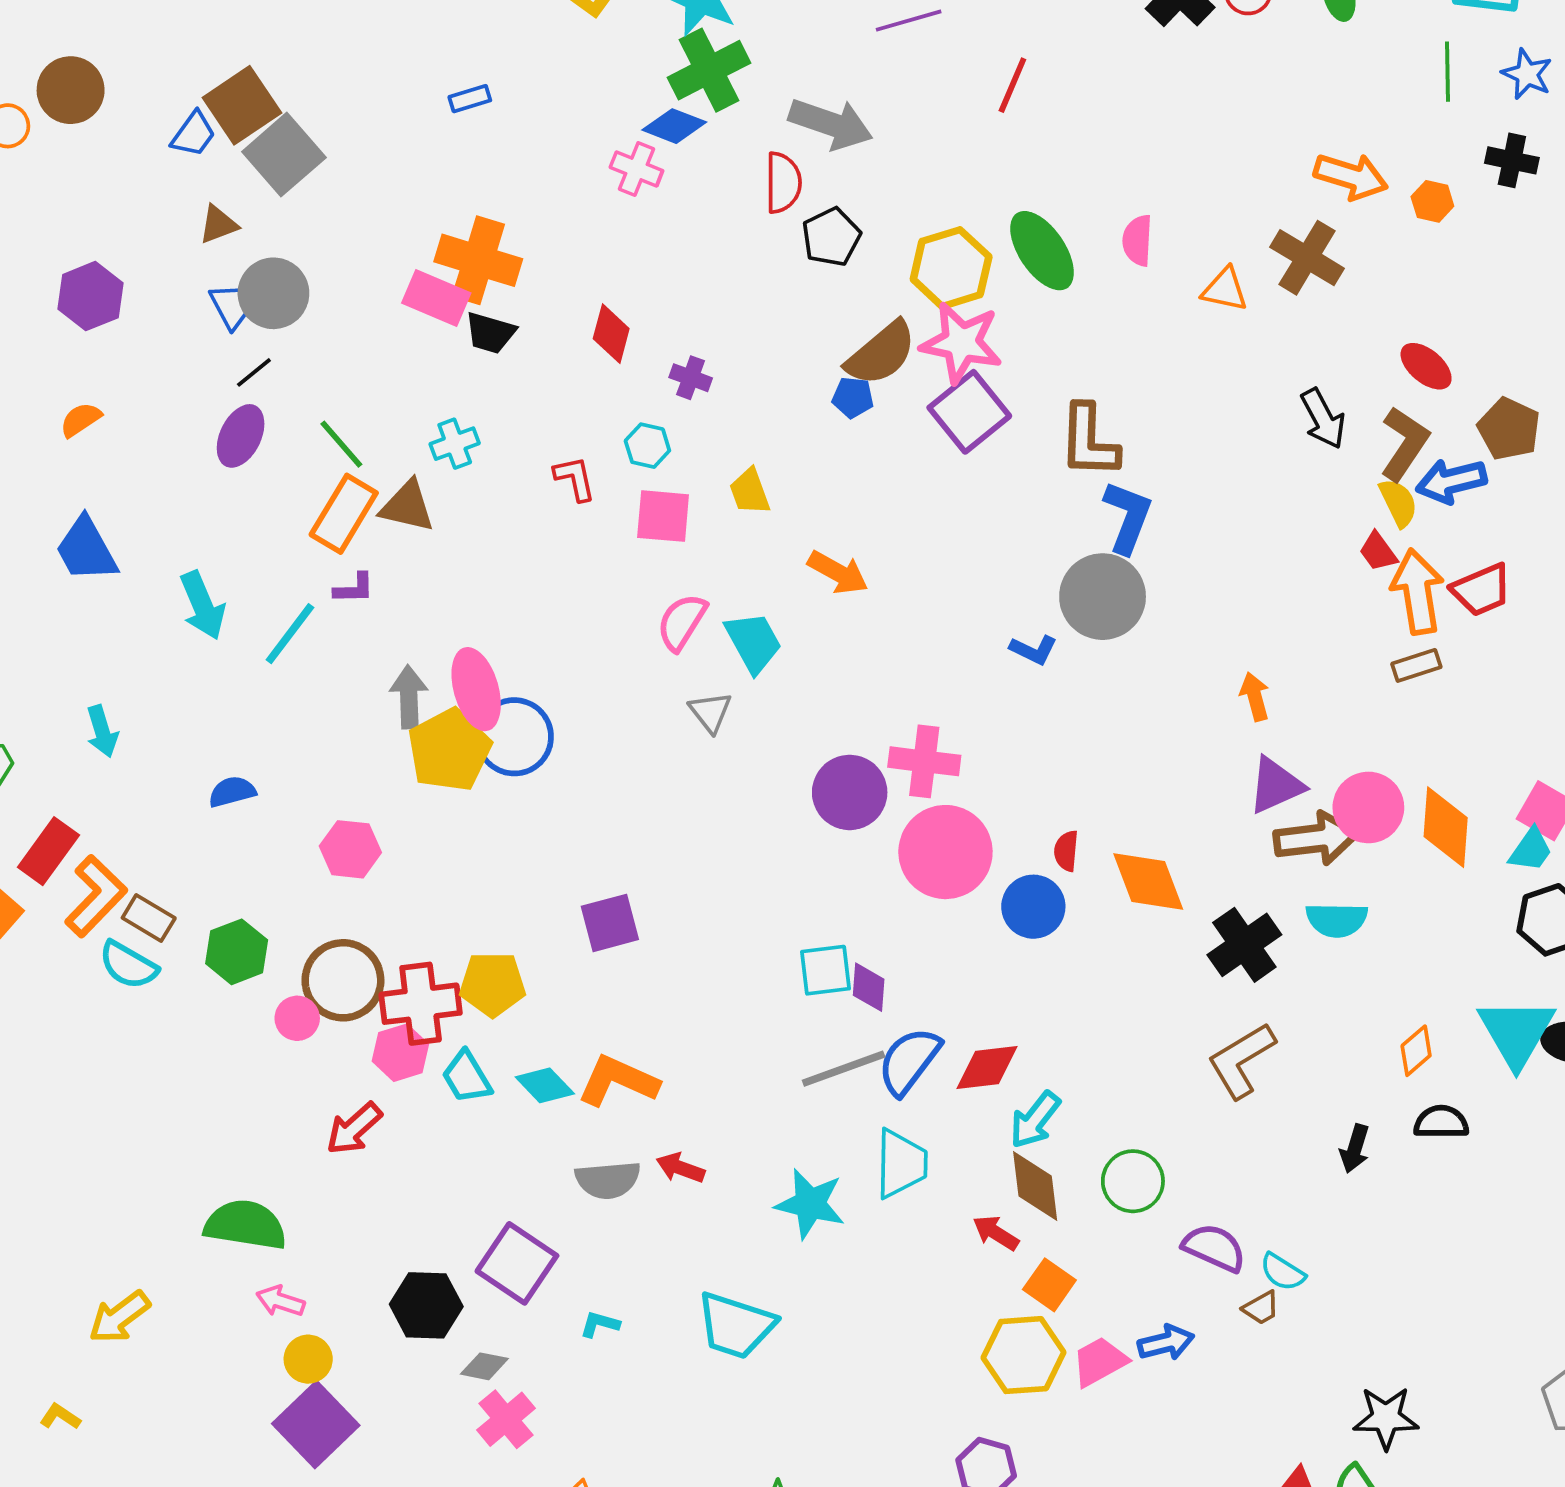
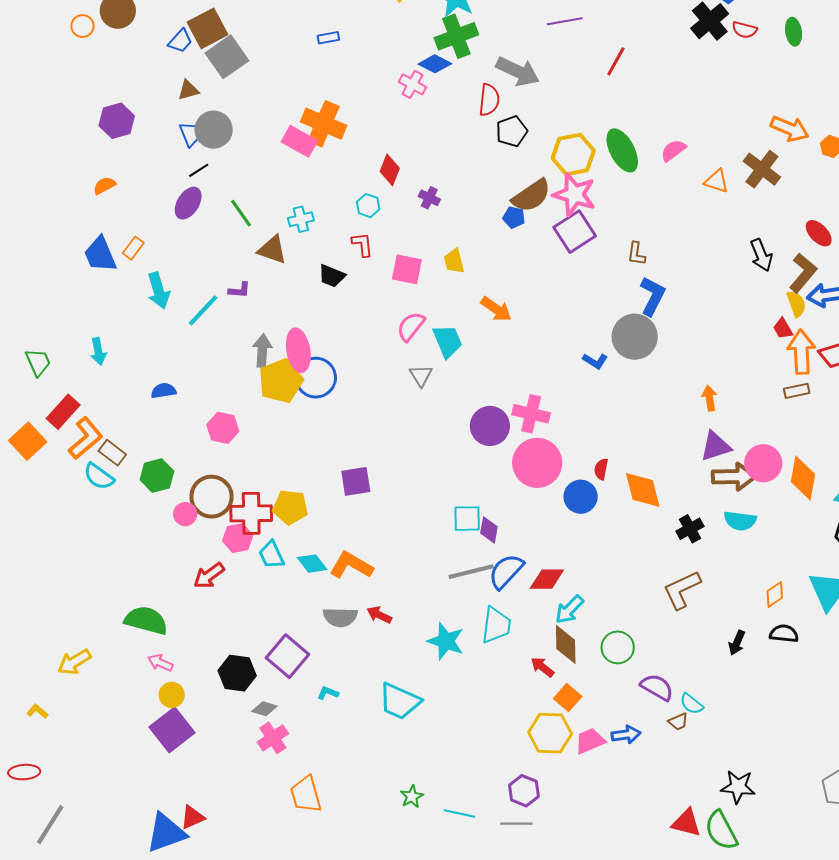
pink semicircle: (1137, 240) -> (673, 150), turned 44
black trapezoid: (490, 333) -> (332, 276), moved
brown L-shape: (1089, 441) -> (636, 254), size x0.6
cyan hexagon: (647, 446) -> (368, 206), moved
orange rectangle: (344, 514) -> (133, 248), moved, size x0.6
black cross: (1244, 945) -> (690, 529), size x0.7

